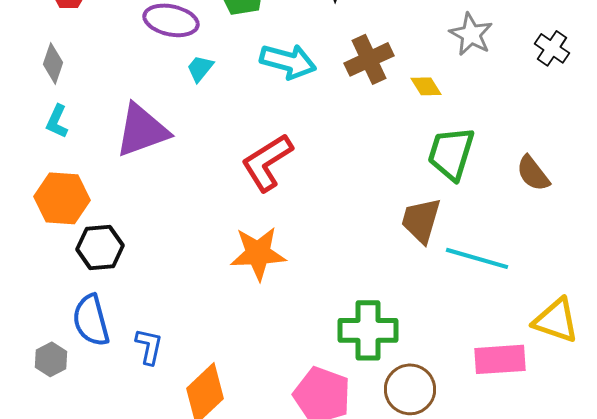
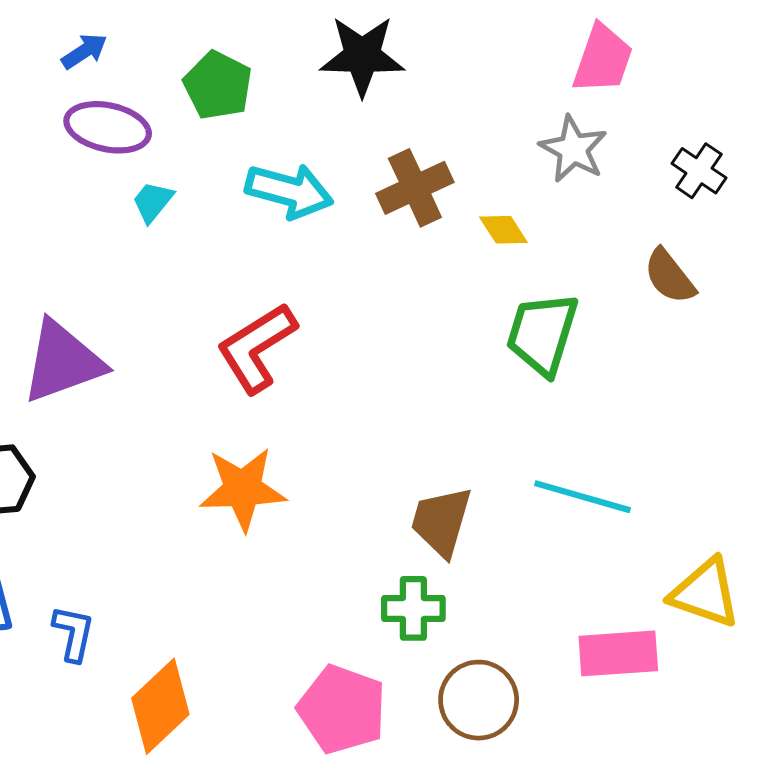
purple triangle: (142, 130) -> (63, 362), moved
brown semicircle: (533, 173) -> (669, 276), moved
brown trapezoid: (421, 220) -> (441, 522), moved
green cross: (368, 330) -> (413, 608), size x0.7

